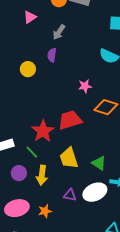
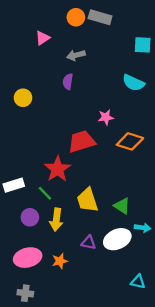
gray arrow: (59, 32) -> (76, 55), turned 42
yellow circle: (28, 69) -> (23, 98), moved
red trapezoid: (70, 120) -> (82, 141), moved

